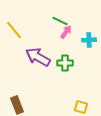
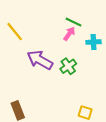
green line: (60, 21) -> (74, 22), moved
green cross: (65, 63) -> (68, 66), turned -35

